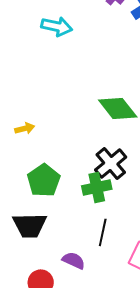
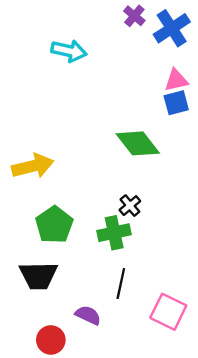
yellow arrow: (25, 128) -> (33, 166), size x1.8
black cross: (111, 163) -> (130, 206), size x0.6

